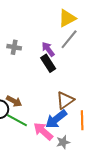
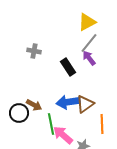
purple arrow: (48, 49) -> (89, 58), moved
blue arrow: (56, 119) -> (68, 102), moved, turned 30
green line: (17, 120) -> (51, 124), moved, turned 50

